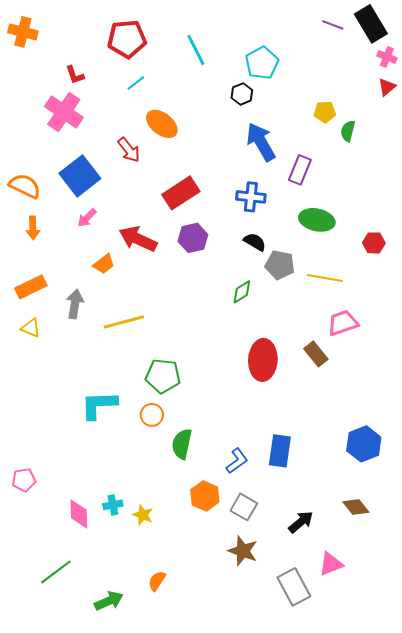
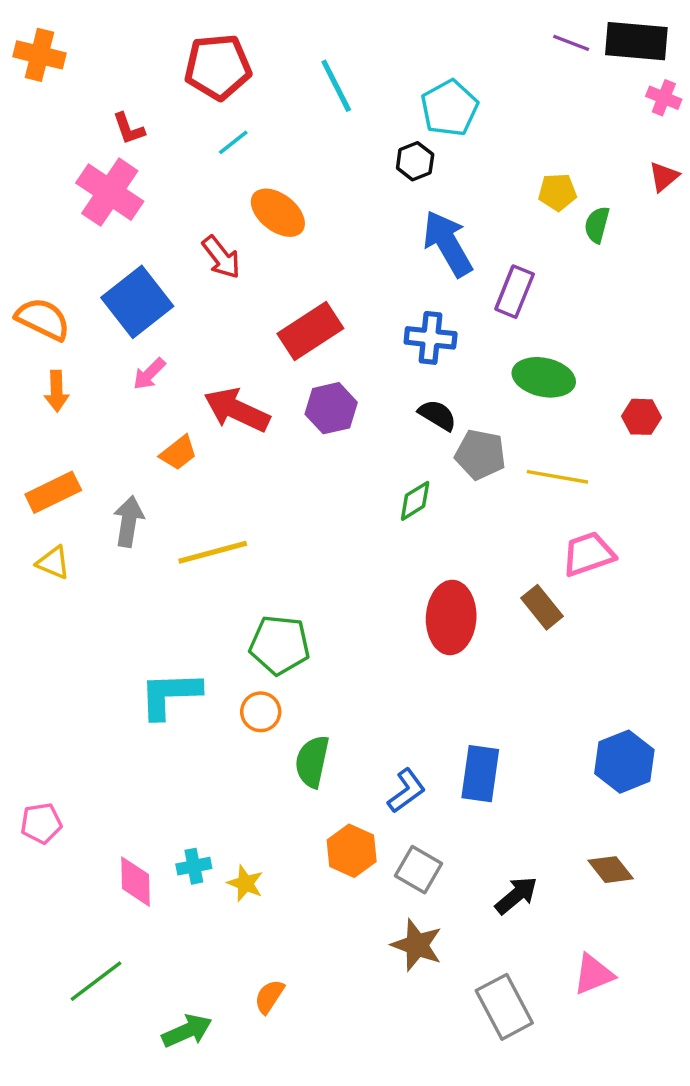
black rectangle: (371, 24) -> (636, 41), turned -54
red triangle: (387, 87) -> (664, 177), moved
pink triangle: (331, 564) -> (593, 974), moved

